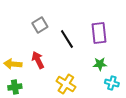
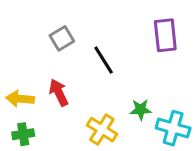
purple rectangle: (99, 33) -> (165, 35), moved
green star: (100, 64) -> (141, 109), moved
cyan cross: (112, 83) -> (173, 128), size x1.5

